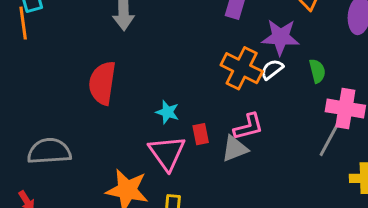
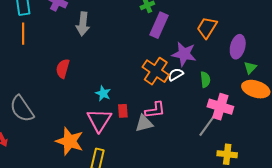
orange line: (23, 23) -> (23, 34), moved
red semicircle: (102, 83) -> (63, 69), size x0.7
gray semicircle: (49, 151) -> (22, 109), turned -128

